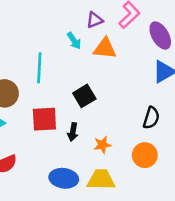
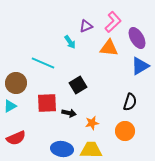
orange triangle: (105, 48) -> (109, 48), moved
cyan line: (39, 68) -> (43, 63), turned -70
black arrow: (73, 132) -> (69, 113), turned -88

